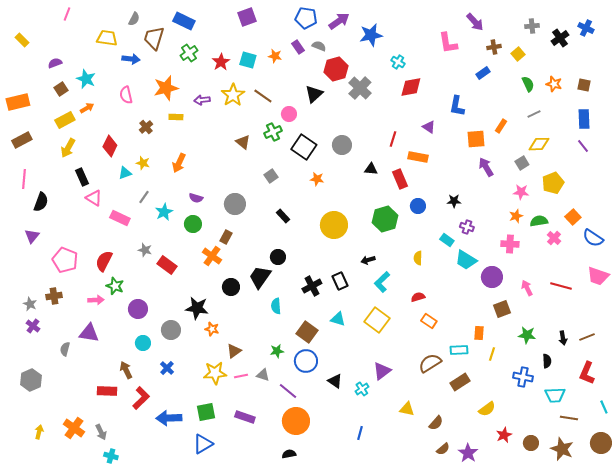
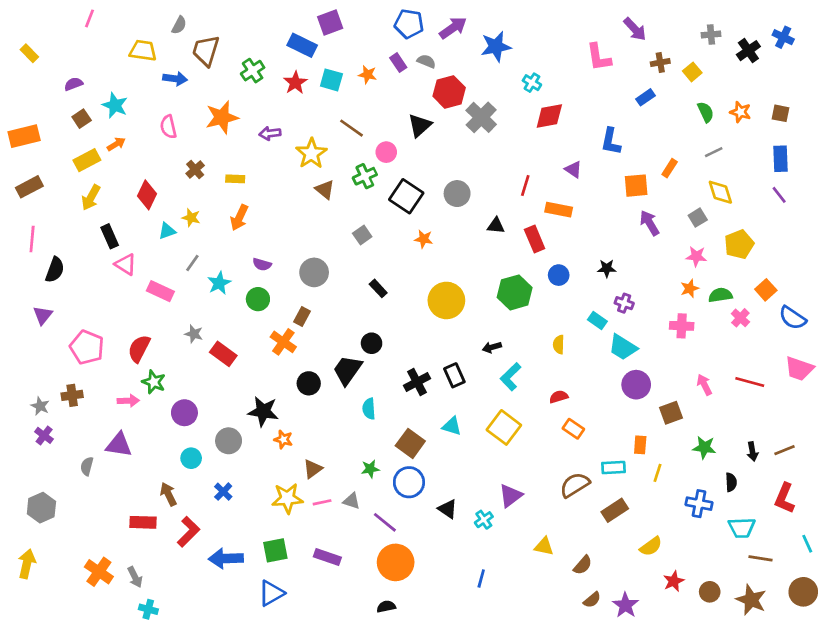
blue rectangle: (184, 21) -> (302, 45), moved
yellow star: (233, 95) -> (311, 153), moved
yellow rectangle: (176, 117) -> (235, 179), moved
yellow diamond: (539, 144) -> (720, 192), turned 75
purple circle: (492, 277) -> (636, 385), moved
yellow arrow: (39, 432) -> (27, 564), moved, size x1.5

